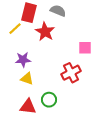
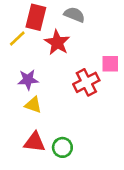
red cross: (71, 73) -> (86, 82), moved
green circle: (49, 100) -> (62, 147), moved

